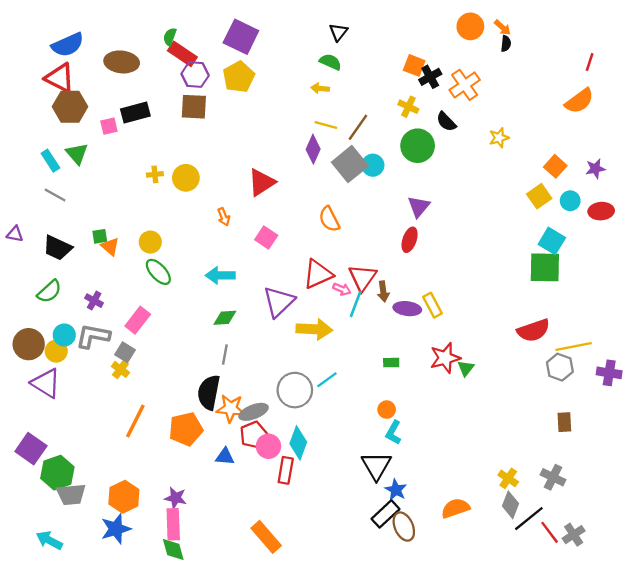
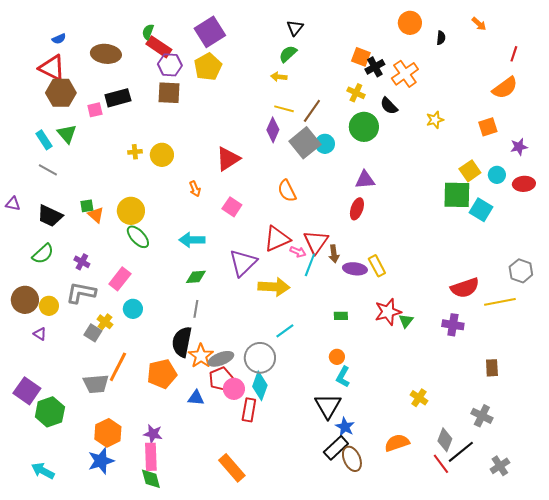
orange arrow: (502, 28) -> (479, 24), moved
purple square: (241, 37) -> (210, 32), turned 32
blue semicircle: (68, 45) -> (59, 39), size x0.5
green semicircle: (330, 62) -> (288, 54), turned -66
orange square: (555, 166) -> (488, 127), moved, turned 30
purple triangle: (419, 207) -> (365, 180), turned 45
yellow circle: (150, 242) -> (131, 211), size x1.4
green square: (545, 267) -> (457, 195), moved
cyan circle: (64, 335) -> (133, 309), moved
gray square: (125, 352) -> (93, 333), moved
gray hexagon: (560, 367) -> (521, 271), moved
purple cross: (609, 373) -> (453, 325), moved
purple triangle: (46, 383) -> (40, 334), size x0.5
gray circle: (295, 390) -> (260, 358), moved
orange star: (231, 408) -> (201, 356), turned 30
yellow cross: (508, 478) -> (419, 398), moved
gray trapezoid: (71, 494) -> (96, 384), moved
red line: (550, 532) -> (441, 464), moved

